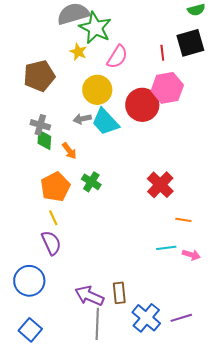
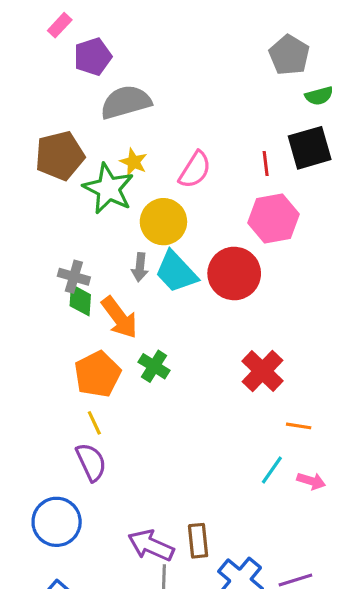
green star: (95, 28) -> (108, 189), moved
brown pentagon: (39, 76) -> (60, 156), moved
red circle: (142, 105) -> (234, 274), moved
gray arrow: (82, 119) -> (140, 267), turned -72
orange arrow: (69, 151) -> (119, 318), size x1.6
cyan line: (166, 248) -> (272, 470), turned -48

